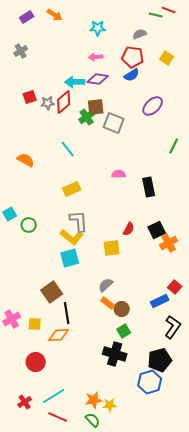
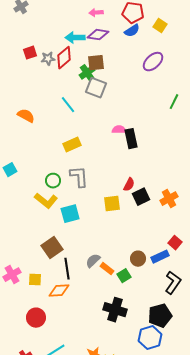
yellow square: (167, 58) -> (160, 26), moved
gray square: (114, 123) -> (96, 88), moved
black rectangle: (149, 187) -> (131, 139), moved
green circle: (29, 225) -> (53, 181), moved
black square: (157, 230) -> (141, 197), moved
yellow L-shape: (72, 237) -> (46, 201), moved
gray semicircle: (106, 285) -> (93, 261), moved
orange rectangle: (108, 303) -> (107, 269), moved
brown circle: (122, 309) -> (138, 259), moved
green square: (124, 331) -> (124, 276), moved

